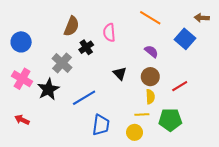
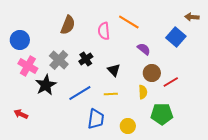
orange line: (150, 18) -> (129, 22), moved
black cross: (86, 47) -> (86, 59), moved
brown circle: (150, 77) -> (152, 73), moved
pink cross: (22, 79) -> (28, 66), moved
yellow line: (142, 114) -> (111, 94), moved

